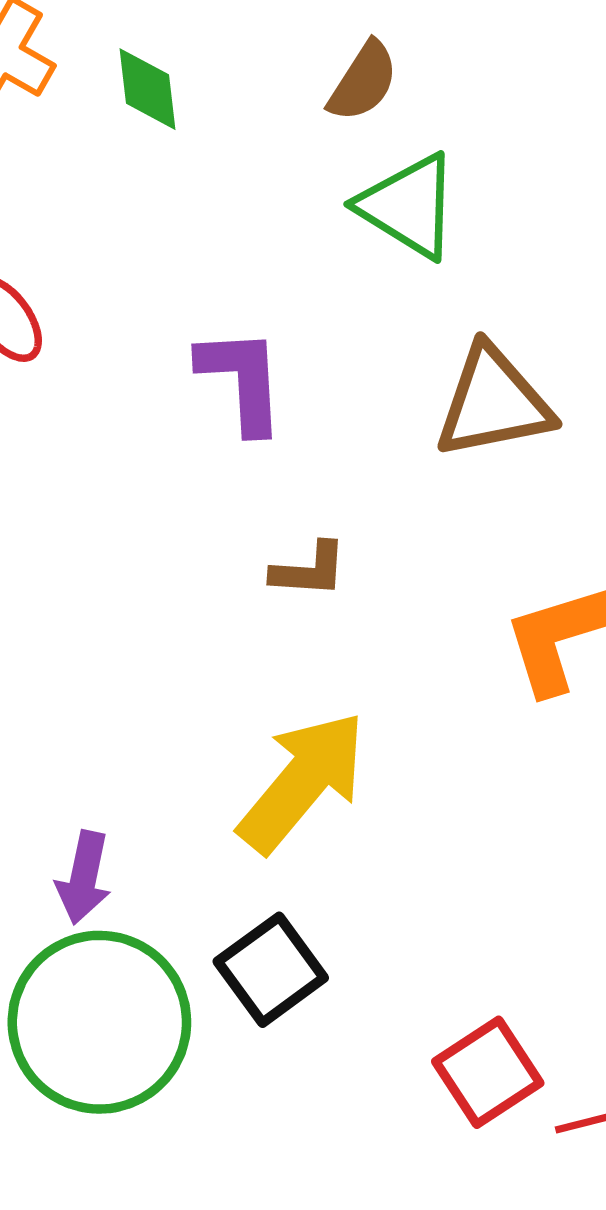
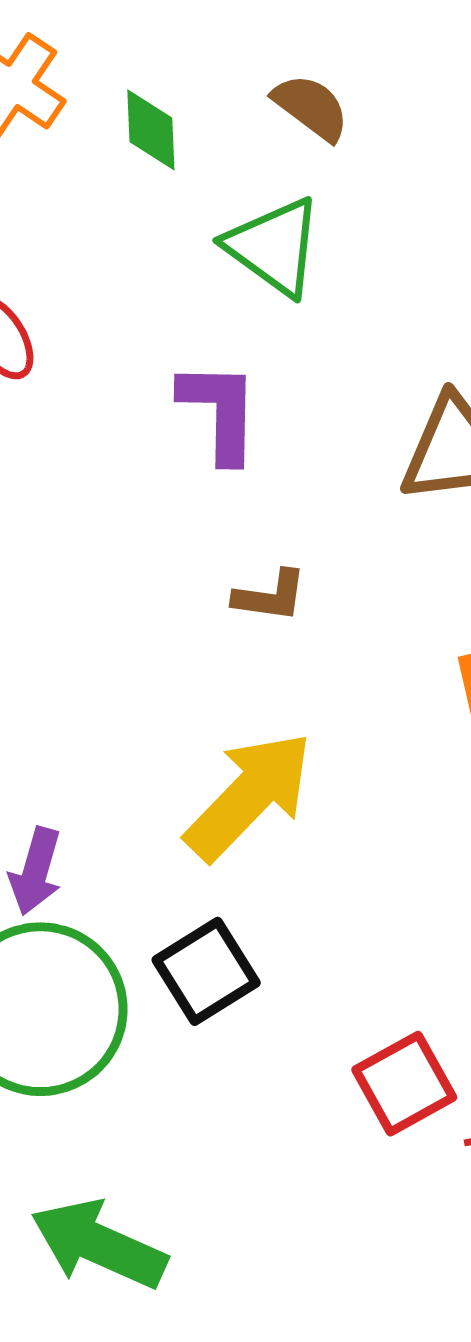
brown semicircle: (363, 82) -> (311, 107), moved, turned -90
green triangle: (408, 206) -> (274, 247), moved

